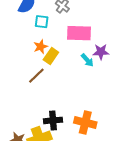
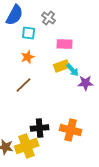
pink rectangle: (79, 33) -> (65, 44), size x0.7
purple star: (101, 52) -> (86, 83), moved
yellow rectangle: (51, 56) -> (62, 66), moved, turned 35

